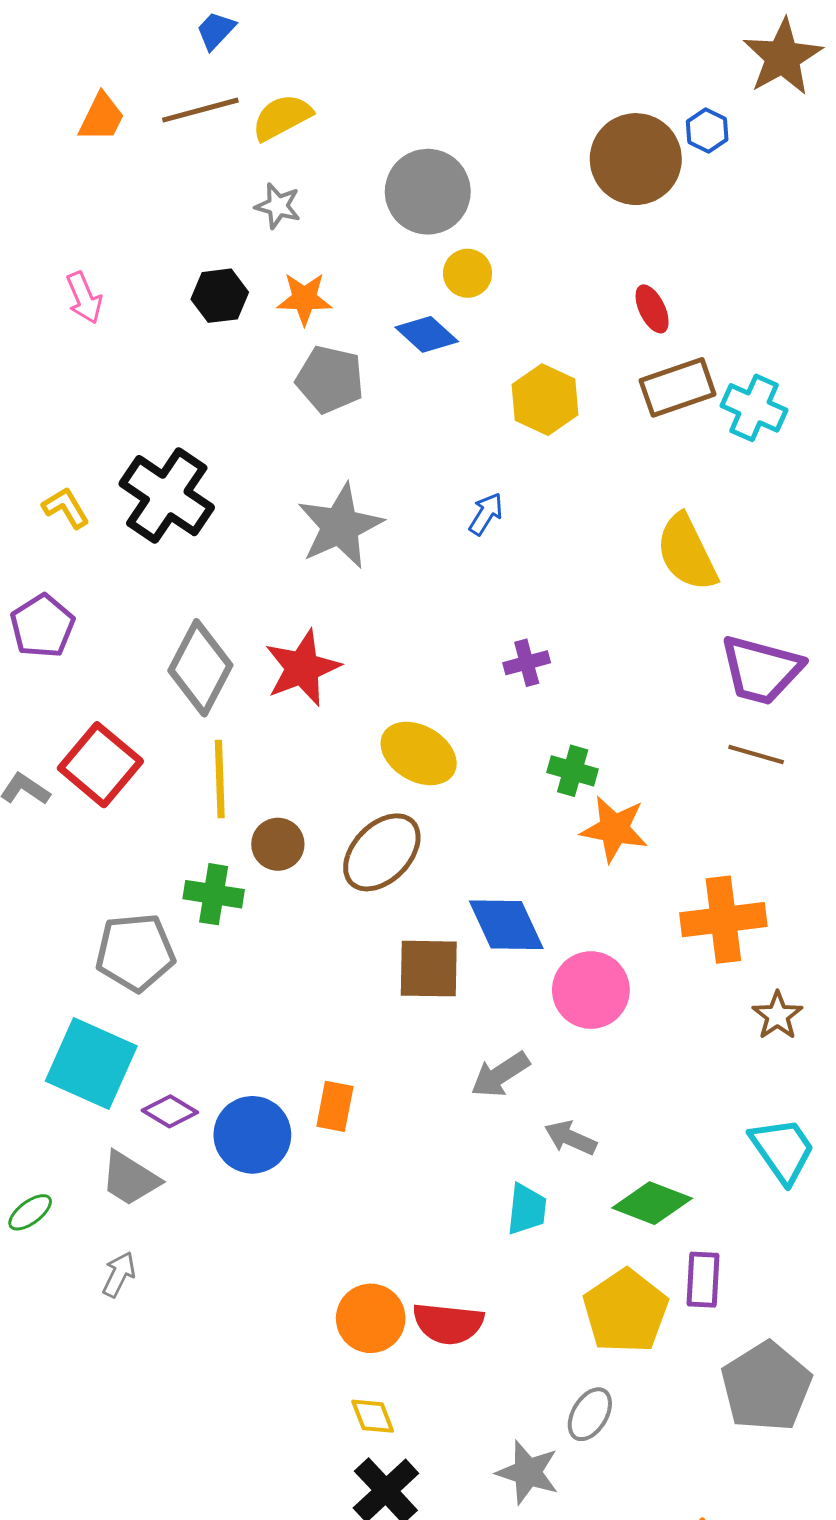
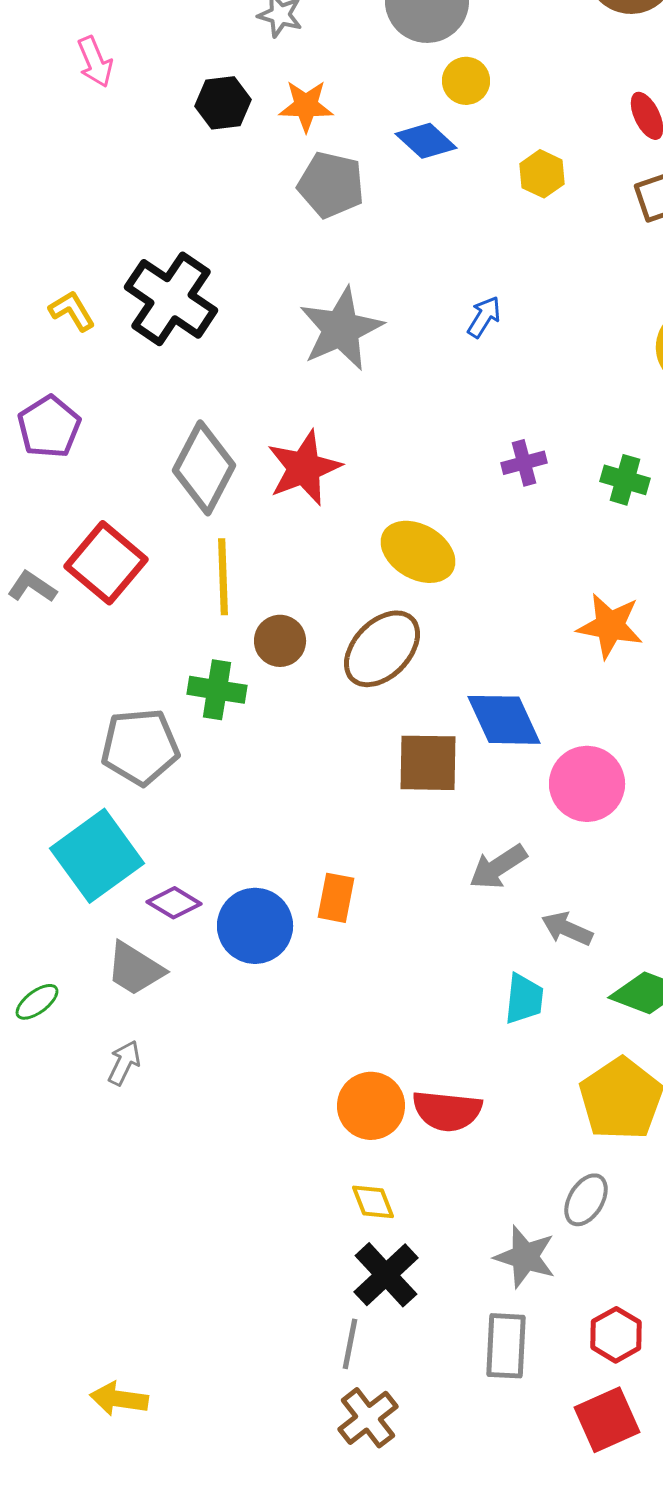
pink arrow: (84, 298) -> (95, 62), moved
yellow hexagon: (545, 400) -> (542, 174), moved, size x0.7
green cross: (573, 771) -> (625, 480), moved
cyan square: (91, 1063) -> (97, 856), turned 30

